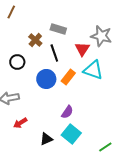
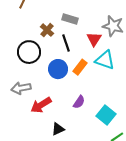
black circle: (17, 62) -> (29, 52), size x1.5
red arrow: (20, 123) -> (41, 105), moved, size x1.5
cyan square: (71, 134) -> (106, 115), moved

